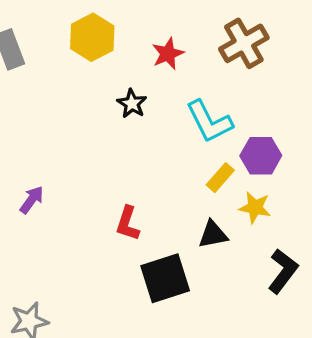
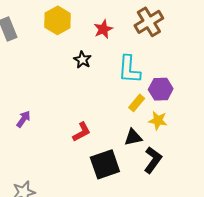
cyan L-shape: (209, 122) -> (129, 69), turned 32
red L-shape: (128, 224) -> (82, 132), turned -135
black L-shape: (283, 271) -> (153, 160), moved

